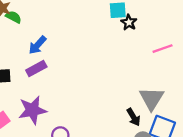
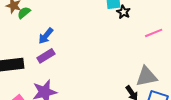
green semicircle: (13, 17) -> (24, 13), turned -64
gray triangle: (152, 99) -> (146, 76), turned 50

